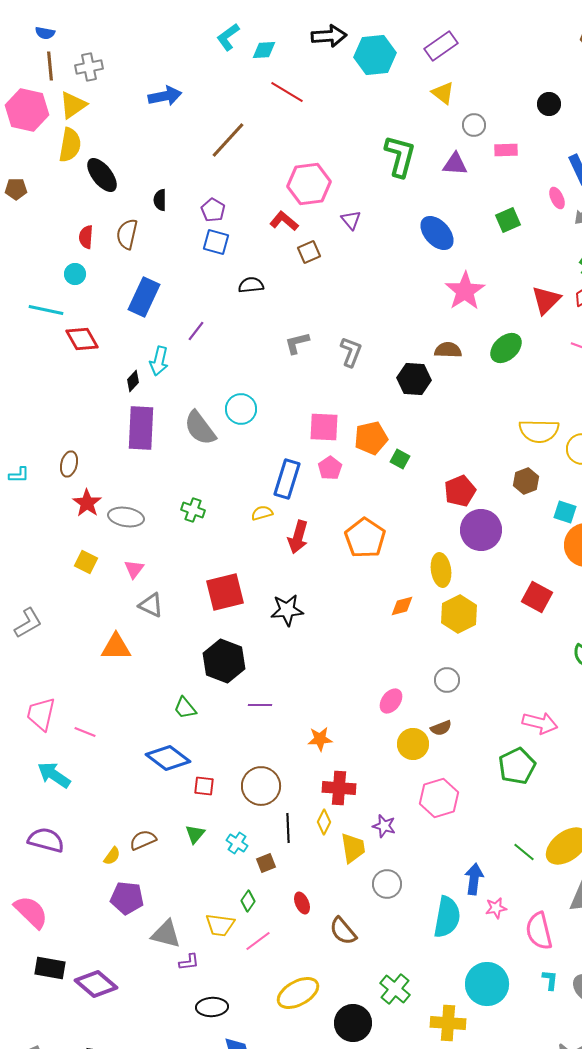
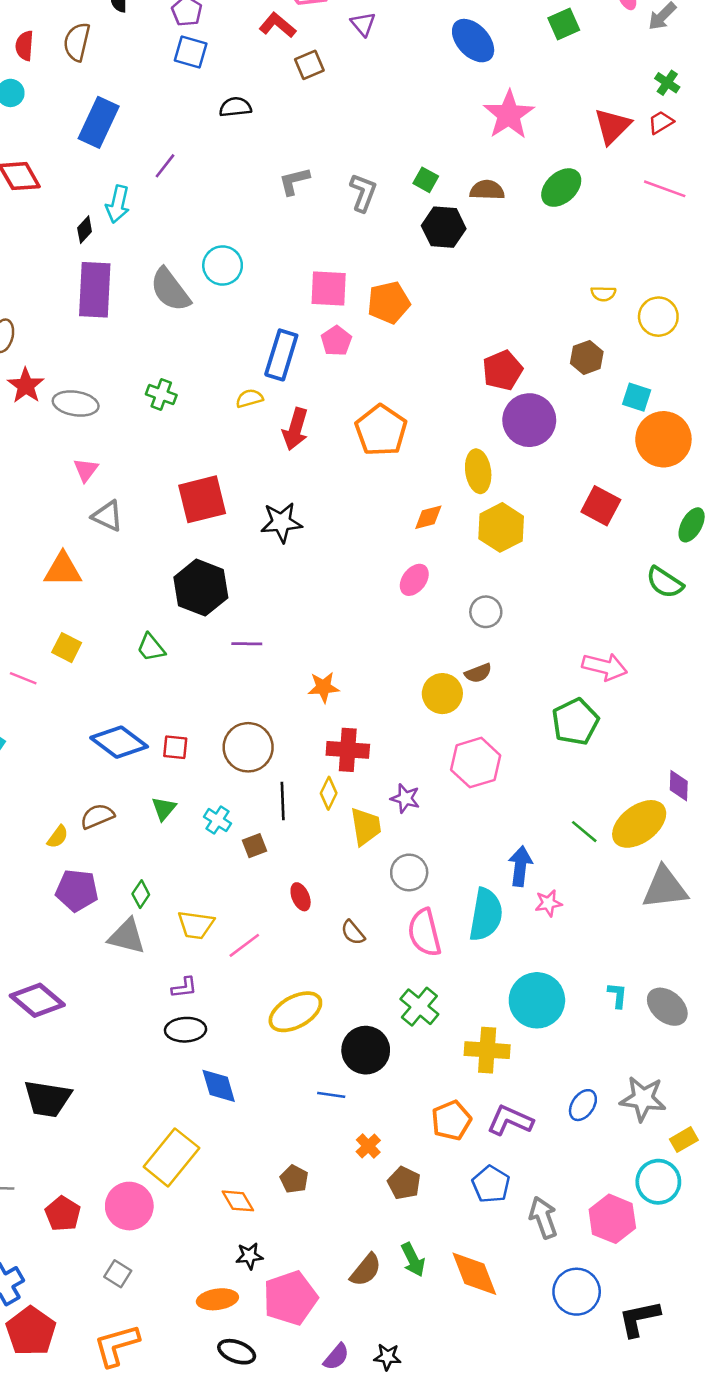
yellow semicircle: (539, 431) -> (603, 294), size x0.5
green square: (400, 459) -> (426, 180), moved
yellow square: (86, 562) -> (67, 648), moved
pink ellipse: (391, 701) -> (414, 580), moved
blue diamond: (168, 758) -> (119, 742), moved
green diamond: (248, 901) -> (141, 894), moved
brown semicircle: (343, 931) -> (353, 933), size x0.7
pink semicircle: (539, 931) -> (424, 933), moved
purple L-shape: (189, 962) -> (184, 987), moved

